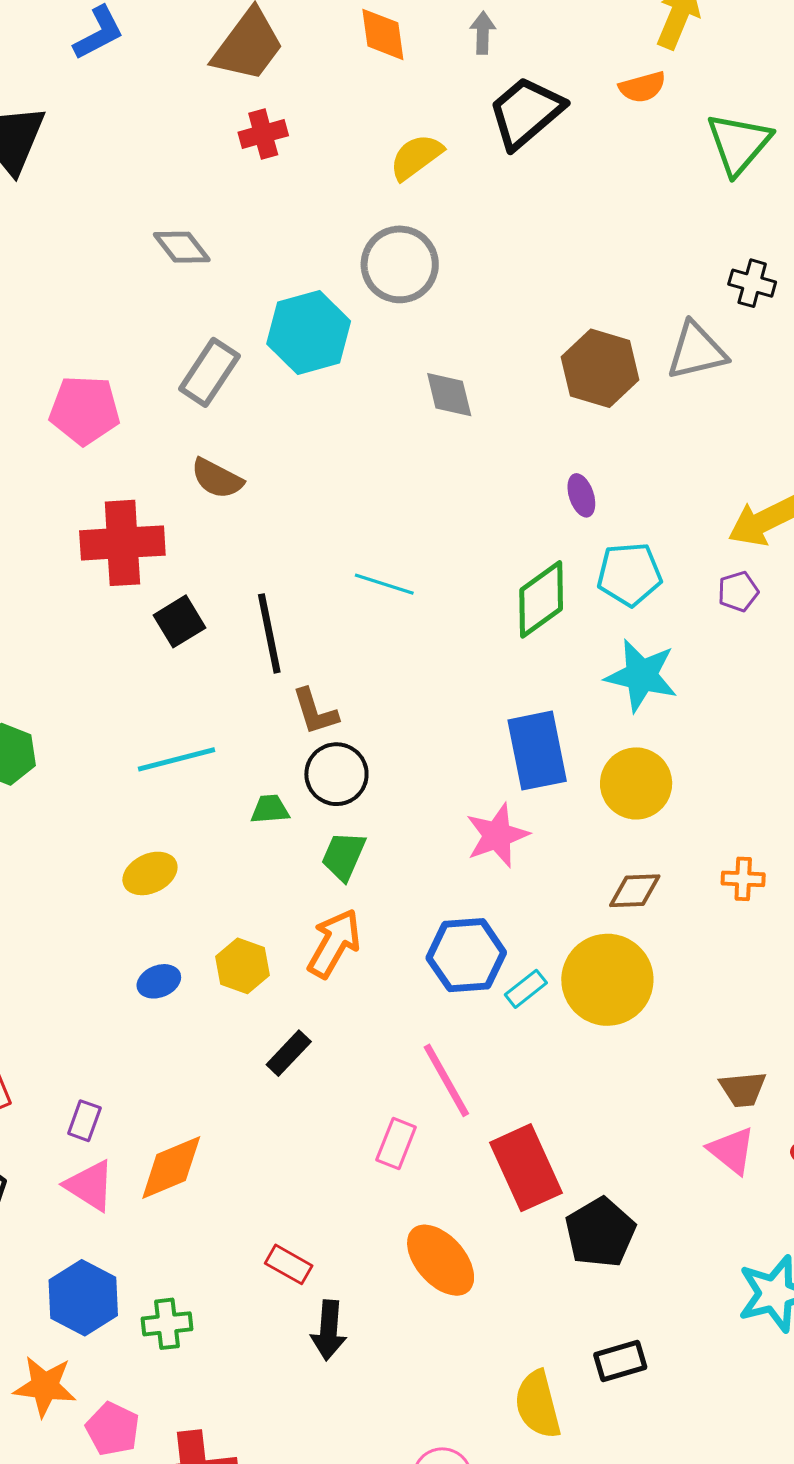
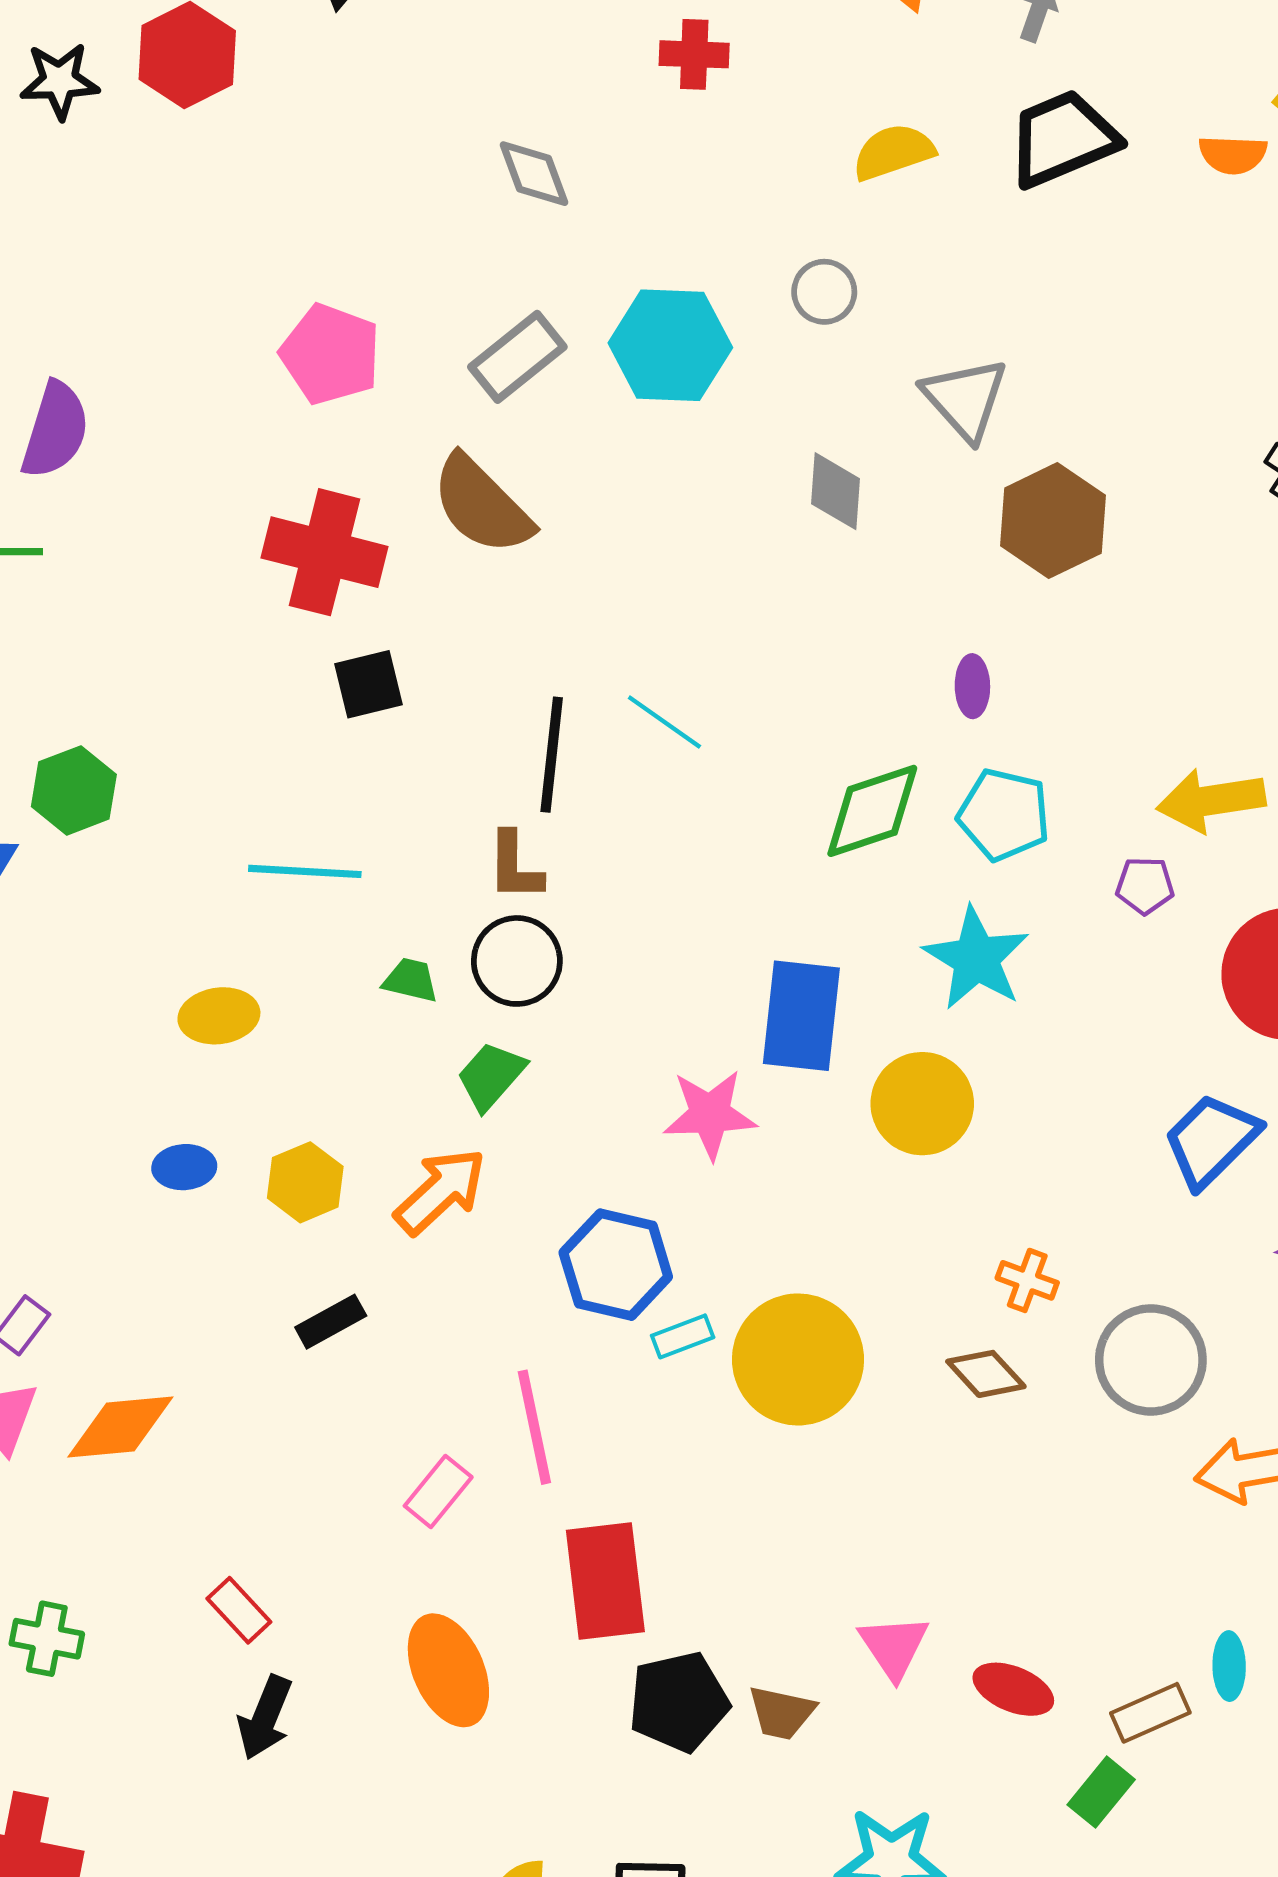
gray circle: (400, 264) -> (824, 292), size x0.6
gray triangle: (697, 351) -> (965, 399), moved, turned 44
brown semicircle: (217, 478) -> (482, 505), size x1.5
black line: (269, 633) -> (552, 755), moved
brown diamond: (635, 891) -> (986, 1374), moved, turned 32
brown trapezoid: (743, 1089) -> (781, 1713), moved

